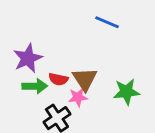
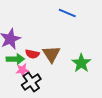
green star: (126, 92) -> (81, 63), turned -30
pink star: (78, 97) -> (22, 70), moved

